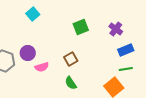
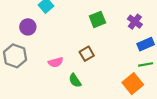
purple circle: (28, 53) -> (28, 27), moved
green semicircle: (71, 83) -> (75, 80), moved

